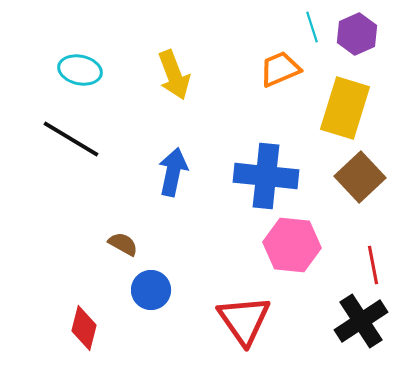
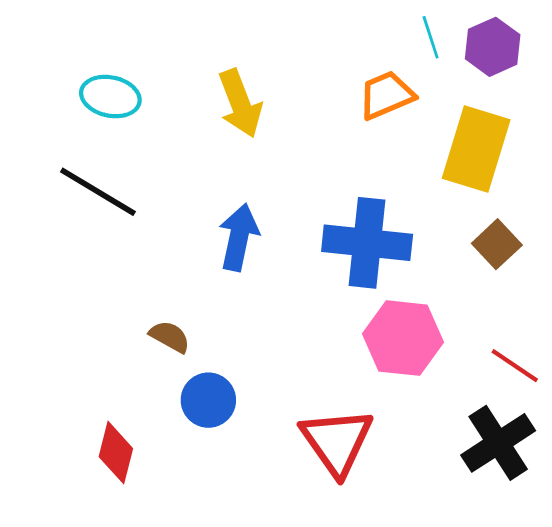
brown square: (360, 177) -> (497, 244), size x0.7
red line: (373, 265) -> (515, 366), turned -45

